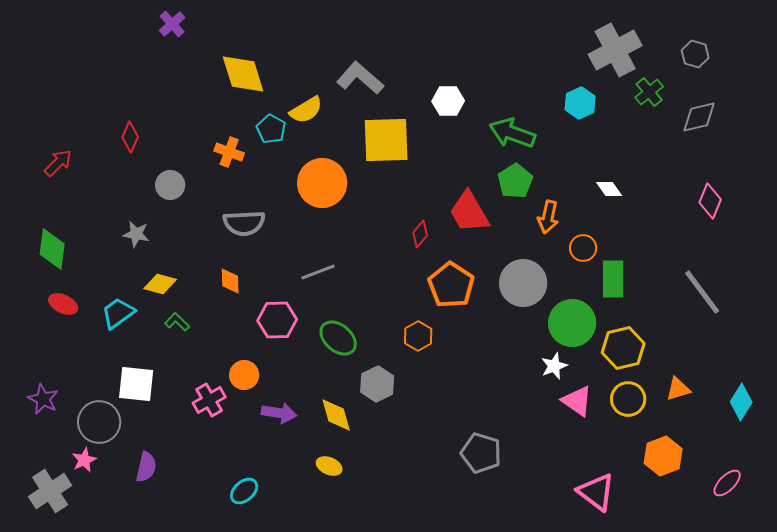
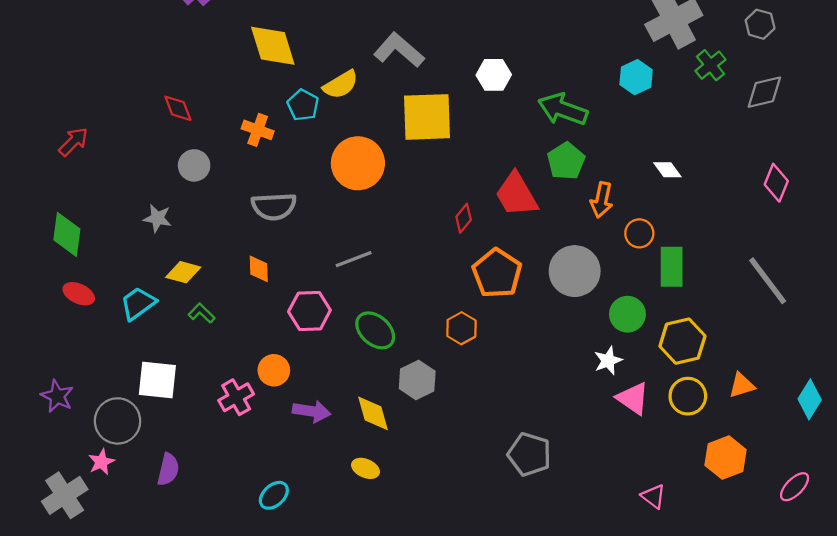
red diamond: (130, 137) -> (178, 108), moved, turned -44
green circle: (572, 323) -> (627, 314), size x0.7
pink triangle: (596, 492) -> (653, 496), size x0.6

